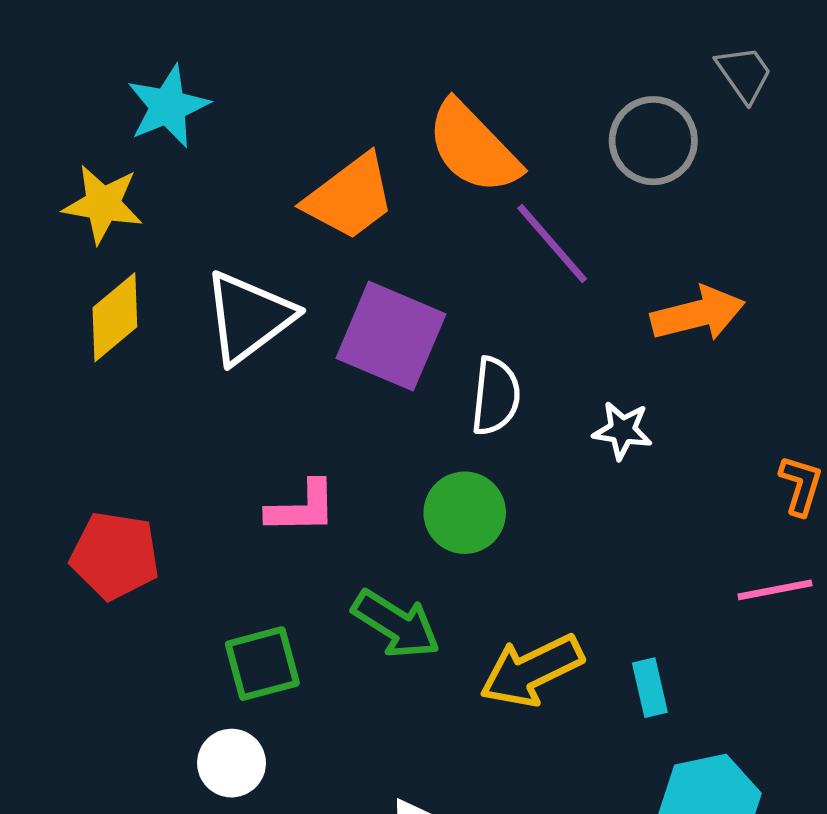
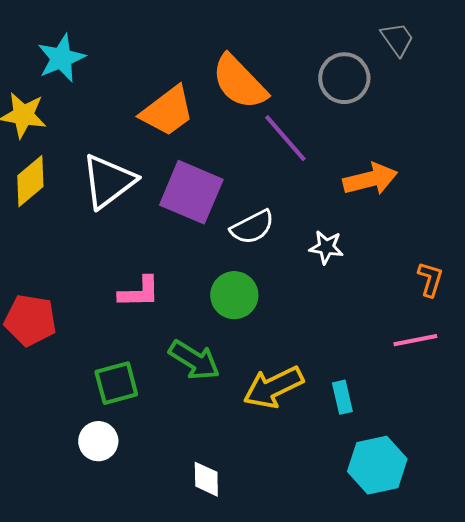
white semicircle: (496, 396) -> (252, 227), turned 57

